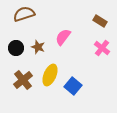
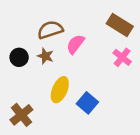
brown semicircle: (24, 14) -> (50, 30), moved
brown rectangle: (100, 21) -> (120, 25), size x1.5
brown cross: (23, 80) -> (21, 115), moved

